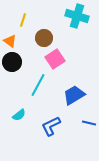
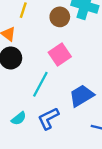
brown circle: (44, 38) -> (60, 17), moved
blue L-shape: (51, 126) -> (48, 118), moved

